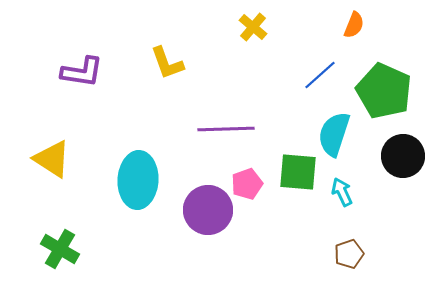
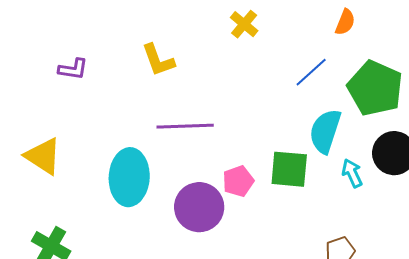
purple L-shape: (82, 72) -> (73, 69), size x0.7
purple line: (226, 129) -> (185, 126), moved
cyan arrow: (342, 192) -> (352, 173), moved

